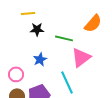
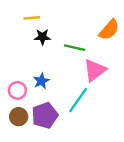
blue star: (40, 59) -> (41, 81), moved
cyan line: (67, 82) -> (78, 100), turned 60

